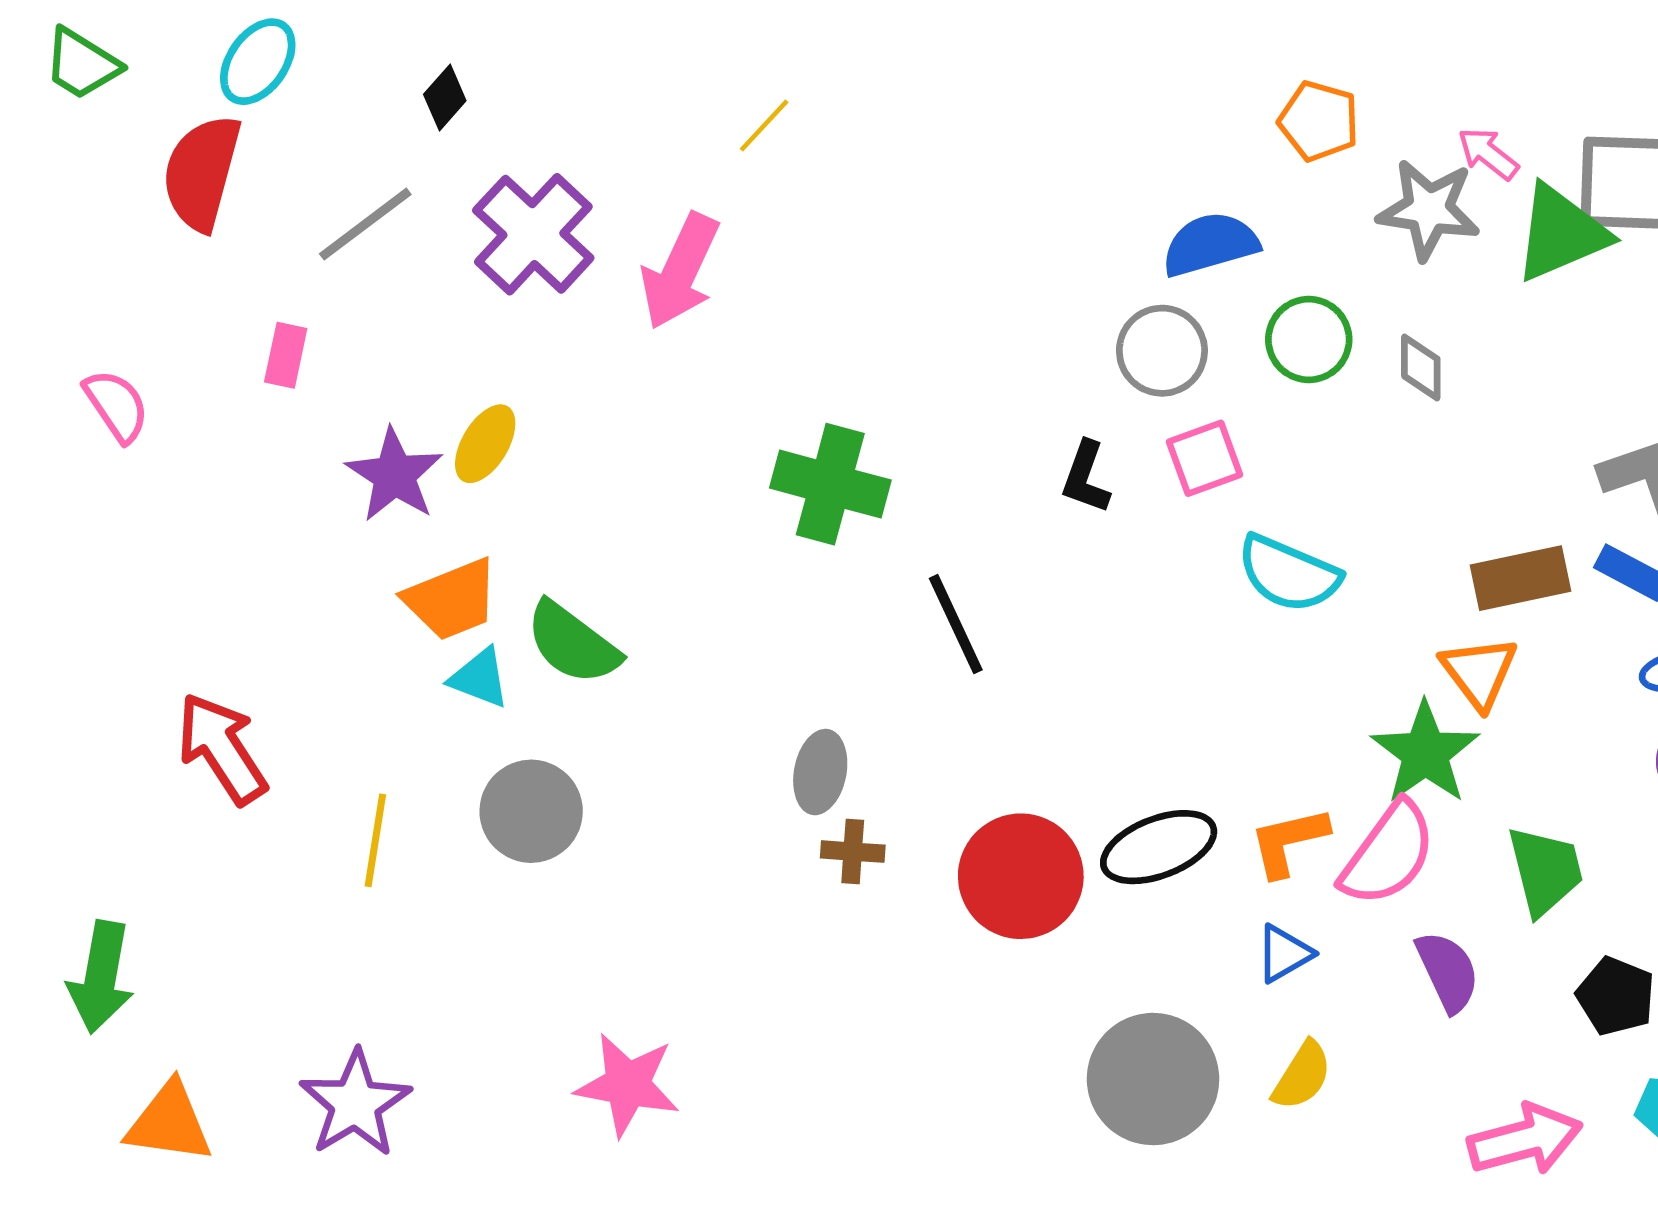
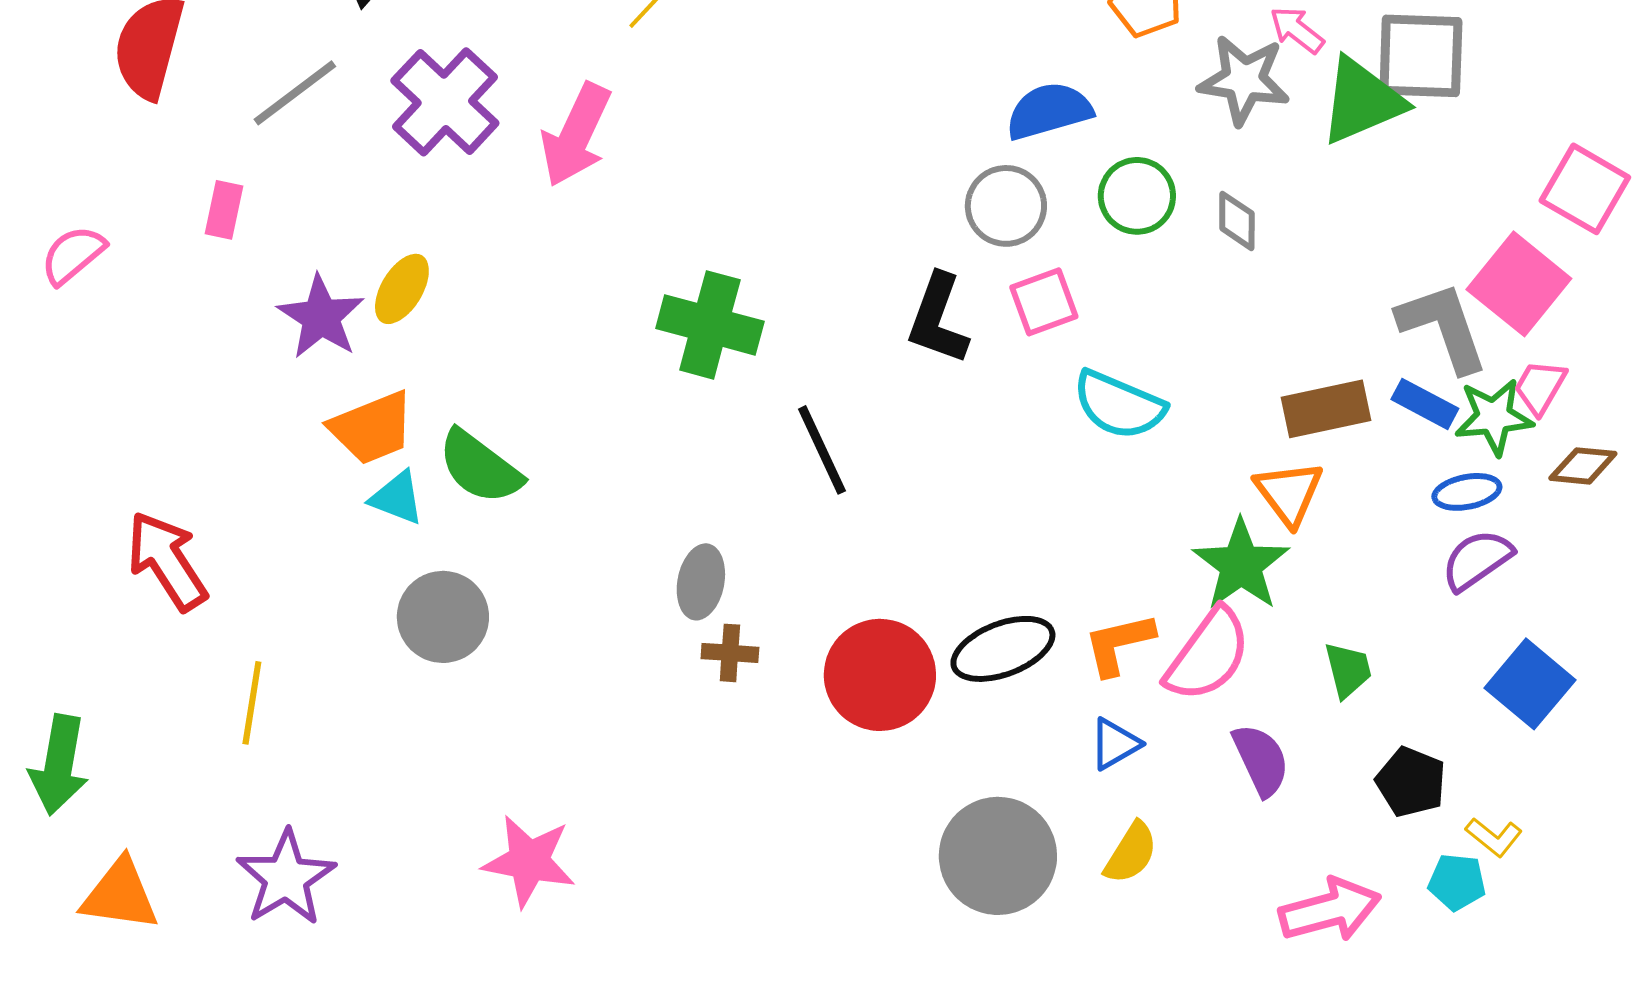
pink semicircle: (117, 406) -> (73, 255), turned -96
black L-shape: (1086, 477) -> (938, 319), size x1.4
yellow line: (375, 840) -> (252, 703), moved
green trapezoid: (1545, 871) -> (1348, 670), size x0.7

